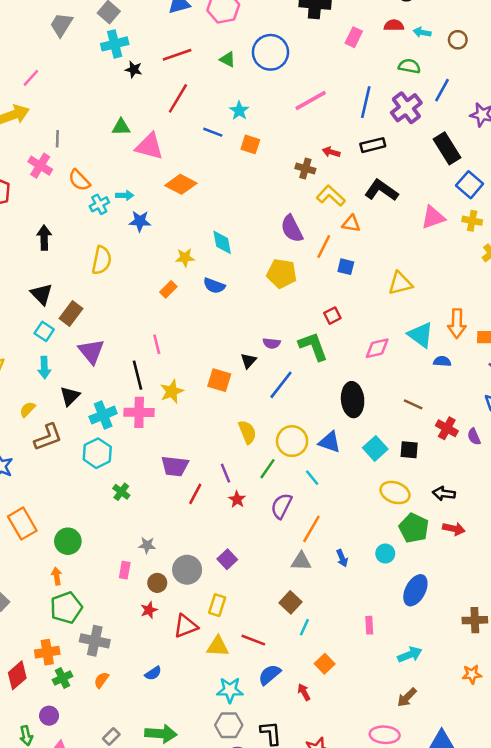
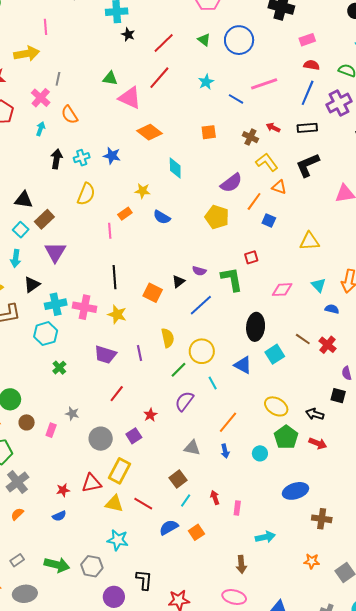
red semicircle: (394, 25) -> (311, 65), moved
pink rectangle: (354, 37) -> (307, 40), turned 35
red line: (177, 55) -> (164, 43), moved, turned -35
pink line: (31, 78) -> (45, 27), turned -56
red line: (178, 98) -> (159, 78), moved
blue line: (213, 132) -> (236, 99), moved
orange square: (250, 144) -> (209, 132), moved, turned -35
black L-shape: (381, 190) -> (308, 165), turned -68
cyan arrow: (125, 195) -> (41, 129), moved, turned -80
cyan cross: (99, 204) -> (82, 158), moved
purple semicircle: (292, 229) -> (231, 183), turned -110
black arrow: (44, 238) -> (57, 159), moved
cyan diamond: (222, 242) -> (175, 168), moved
yellow semicircle: (102, 260) -> (86, 194), moved
black triangle: (41, 294) -> (24, 200), turned -48
cyan triangle: (421, 335) -> (319, 285), size x0.7
pink line: (157, 344) -> (110, 231), moved
black line: (138, 375) -> (115, 277), moved
yellow star: (172, 391) -> (117, 314), moved, turned 30
red cross: (447, 428) -> (327, 345), moved
blue triangle: (330, 442) -> (243, 365), moved
cyan square: (375, 448) -> (275, 354), moved
black square: (409, 450) -> (338, 396), moved
purple line: (225, 473) -> (139, 353), moved
red line: (195, 494) -> (117, 394), moved
red star: (237, 499) -> (150, 415), moved
orange line: (311, 529) -> (228, 422), moved
brown circle: (157, 583) -> (27, 422), moved
blue ellipse: (415, 590) -> (295, 491), moved, turned 35
yellow rectangle: (217, 605) -> (119, 471), size x1.4
red star: (149, 610) -> (63, 490), moved
gray cross: (95, 641) -> (17, 482), turned 30
blue semicircle: (270, 675) -> (169, 527), moved
red arrow: (304, 692) -> (215, 497), moved
brown arrow: (407, 697) -> (241, 564), moved, turned -60
gray hexagon: (229, 725) -> (92, 566), moved

